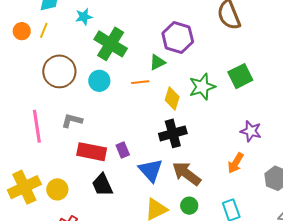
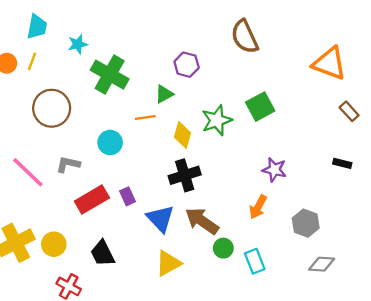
purple hexagon: (178, 37) -> (187, 65), size x0.7
cyan circle: (99, 81) -> (110, 143), moved
pink line: (37, 126) -> (28, 172), turned -36
red rectangle: (92, 152) -> (92, 199), turned -40
black trapezoid: (102, 185) -> (102, 253), moved
green circle: (189, 206) -> (223, 248), moved

